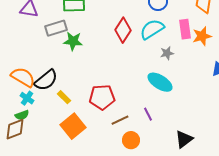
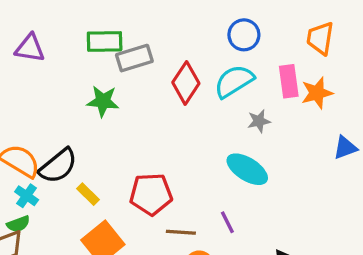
gray rectangle: (56, 28) -> (134, 58), moved
brown line: (120, 120) -> (181, 232), turned 30

